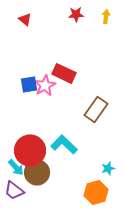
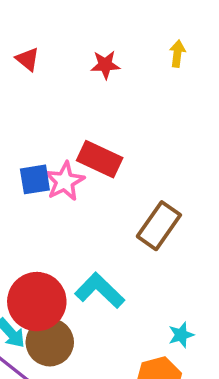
red star: (76, 14) -> (105, 65), moved

